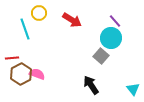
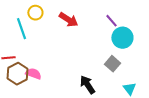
cyan circle: (111, 38) -> (122, 38), moved
gray square: (101, 56) -> (112, 64), moved

